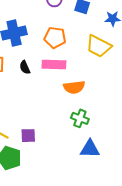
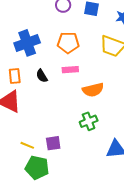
pink rectangle: (54, 64) -> (70, 70), size x0.7
green cross: (80, 118) -> (89, 121), moved, turned -36

